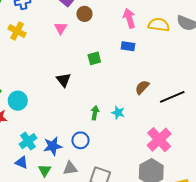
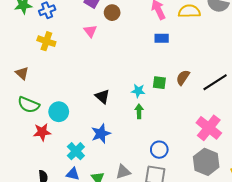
green square: (94, 58) -> (159, 83), moved, turned 32
black triangle: (64, 80) -> (102, 96), moved
cyan star: (118, 113) -> (138, 91), moved
blue circle: (80, 140) -> (159, 150), moved
blue star: (53, 146) -> (101, 134), moved

